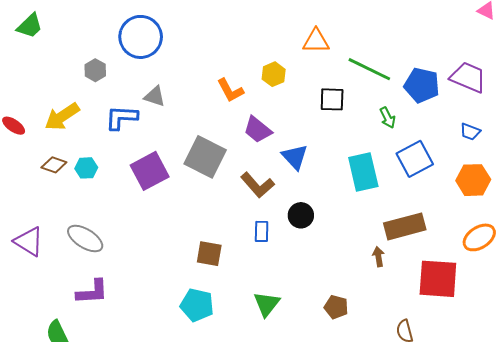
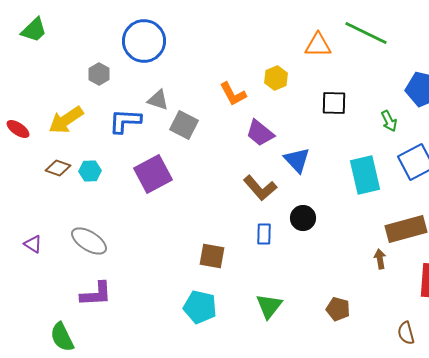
green line: (369, 69) -> (366, 33), moved
gray square: (205, 157) -> (184, 125), moved, size x0.7
purple triangle: (29, 242) -> (33, 244), size x0.6

